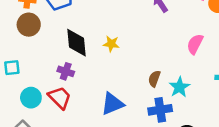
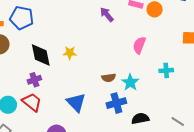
purple cross: (66, 71) -> (34, 80), turned -32
brown semicircle: (154, 79) -> (109, 78), turned -112
blue triangle: (112, 104) -> (76, 102), turned -45

